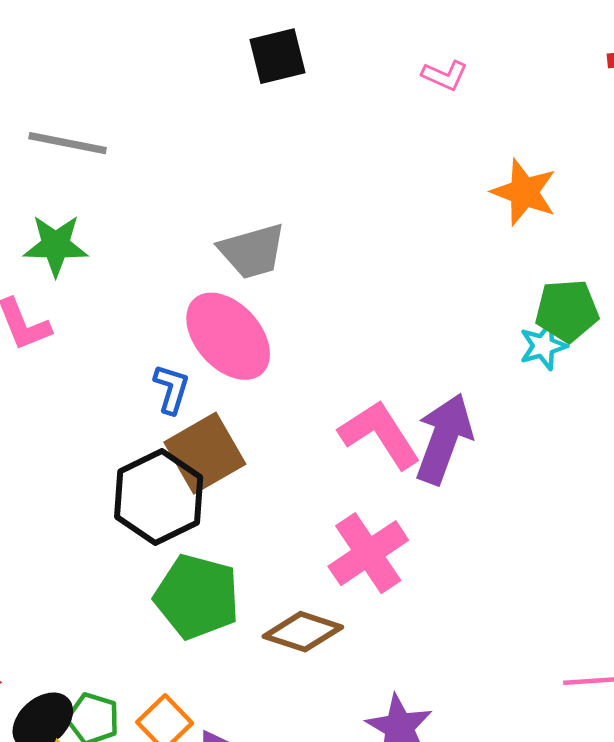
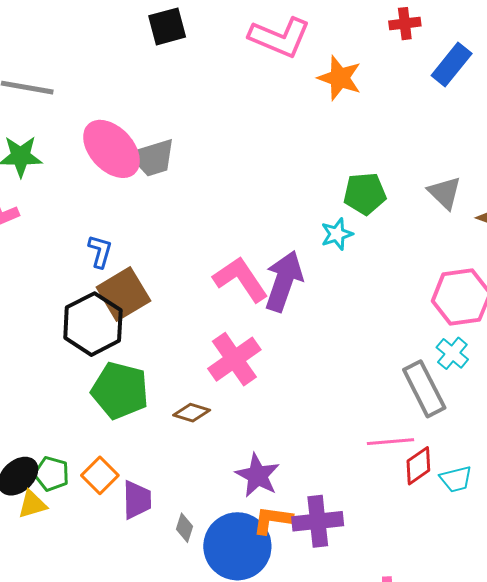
pink L-shape: (445, 75) -> (280, 37), size x2.0
orange star: (524, 192) -> (340, 78), moved
pink ellipse: (228, 336) -> (111, 149), moved
cyan star: (543, 346) -> (337, 234), moved
brown diamond: (303, 632) -> (192, 413), size x0.7

